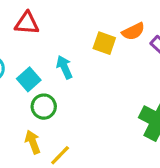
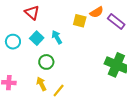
red triangle: (27, 23) -> (32, 13), turned 42
cyan square: (29, 79) -> (37, 38), moved

